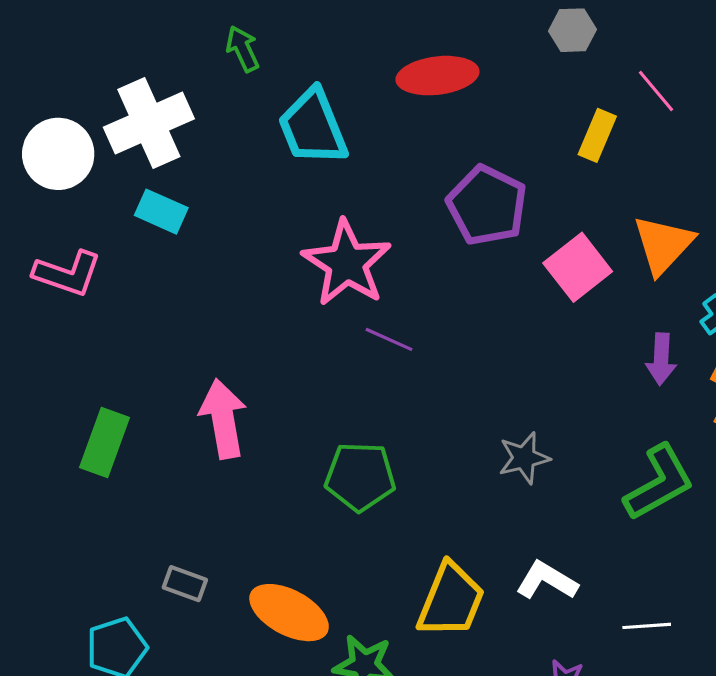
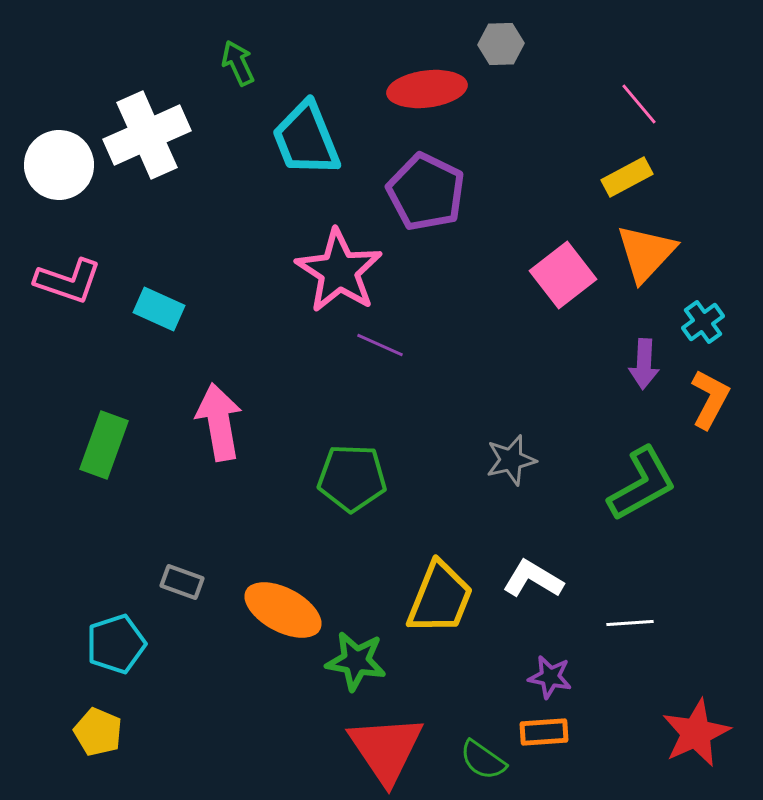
gray hexagon: (572, 30) -> (501, 44), moved
yellow rectangle: (597, 135) -> (627, 177), moved, turned 39
purple pentagon: (487, 205) -> (426, 192), moved
cyan rectangle: (161, 212) -> (159, 309), moved

